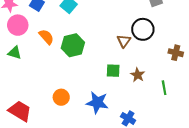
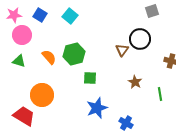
orange semicircle: (46, 37) -> (49, 57), moved
green square: (113, 71) -> (90, 78), moved
orange circle: (61, 97) -> (42, 95), moved, size x1.5
blue star: (97, 103) -> (97, 108), turned -30

